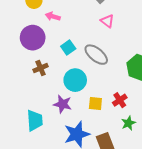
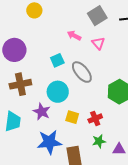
pink arrow: (53, 16) -> (74, 36), moved
purple circle: (33, 38) -> (14, 50), moved
brown cross: (41, 68) -> (20, 84), moved, size x1.5

